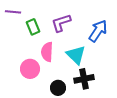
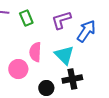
purple L-shape: (61, 23) -> (61, 20), moved
green rectangle: (33, 27) -> (26, 18), moved

